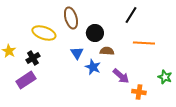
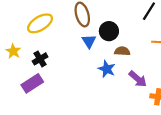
yellow ellipse: (44, 33) -> (40, 23), moved, turned -50
blue triangle: (77, 53) -> (89, 41), moved

